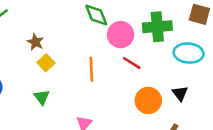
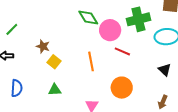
green triangle: (42, 97) -> (55, 90), turned -48
orange circle: (148, 100) -> (122, 88), moved

